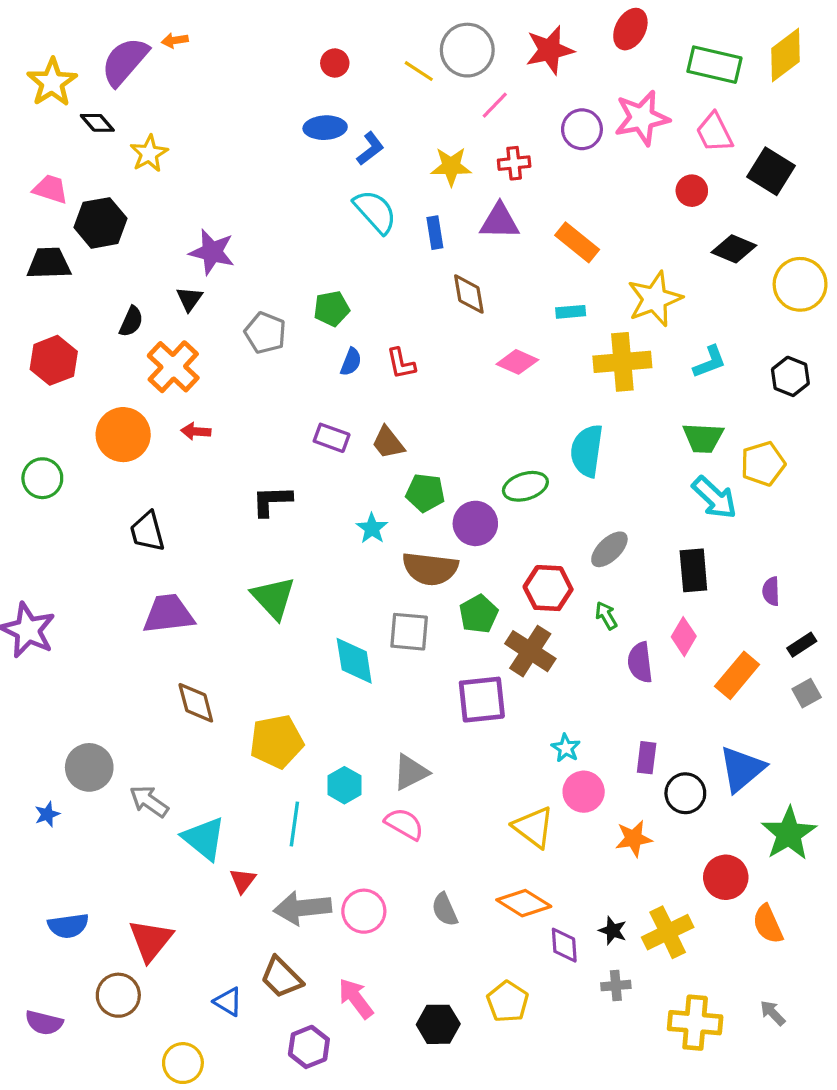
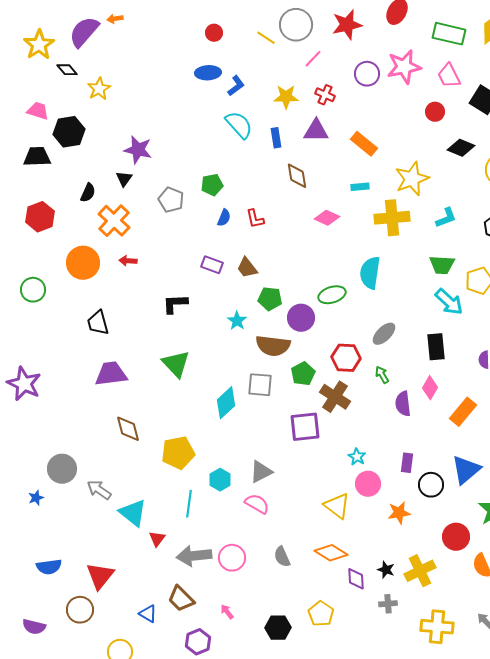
red cross: (514, 163) -> (325, 95), turned 30
cyan diamond: (354, 661) -> (226, 403), turned 56
pink arrow: (356, 998) -> (227, 612), size x0.6

